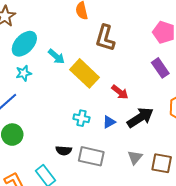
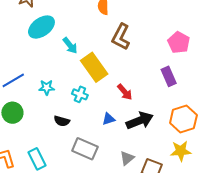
cyan star: (24, 73) -> (47, 87), moved
cyan cross: (81, 118) -> (80, 94), moved
black semicircle: (64, 150) -> (62, 121), moved

